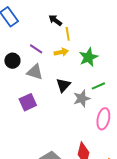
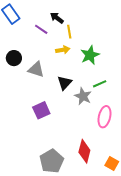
purple line: (36, 49) -> (41, 29), moved
gray star: (82, 98) -> (83, 96), turned -30
purple square: (28, 102) -> (41, 110), moved

